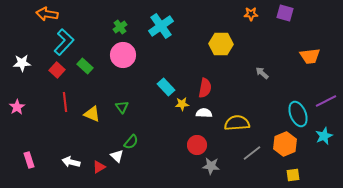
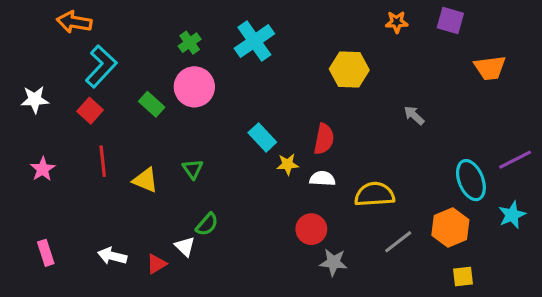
orange trapezoid: (310, 56) -> (490, 68), moved
green rectangle: (85, 66) -> (152, 104), moved
pink star: (17, 107) -> (43, 169), moved

